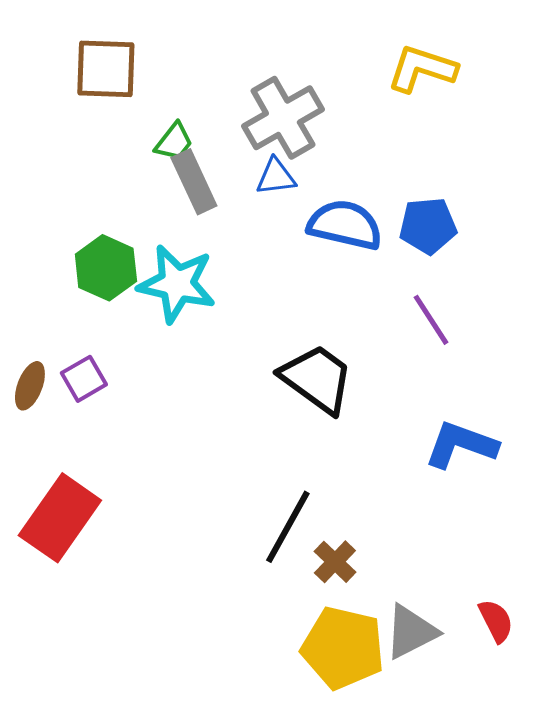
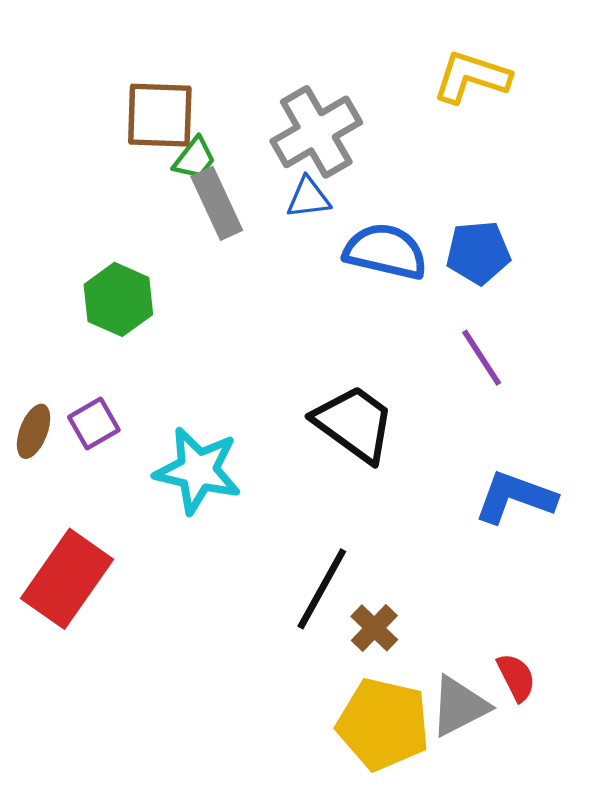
brown square: (106, 69) -> (160, 115), moved
cyan star: (177, 284) -> (198, 470), moved
red semicircle: (496, 621) -> (516, 677), moved

